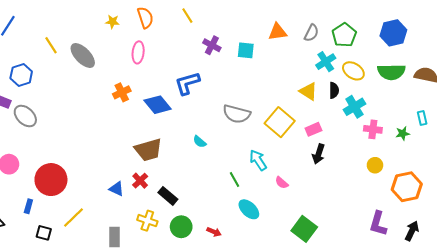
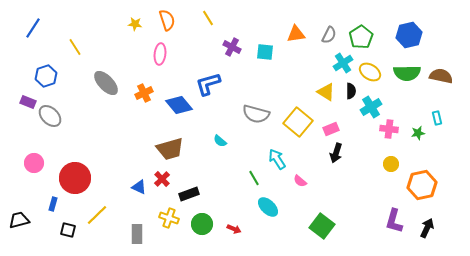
gray ellipse: (83, 56) -> (106, 83), moved
black rectangle: (168, 196) -> (189, 194), turned -60

